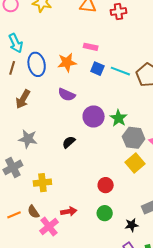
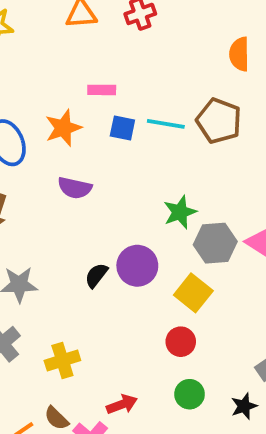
purple circle: (94, 116) -> (137, 266), moved
green star: (118, 118) -> (180, 212), turned 30
yellow square: (135, 163) -> (193, 293), moved

